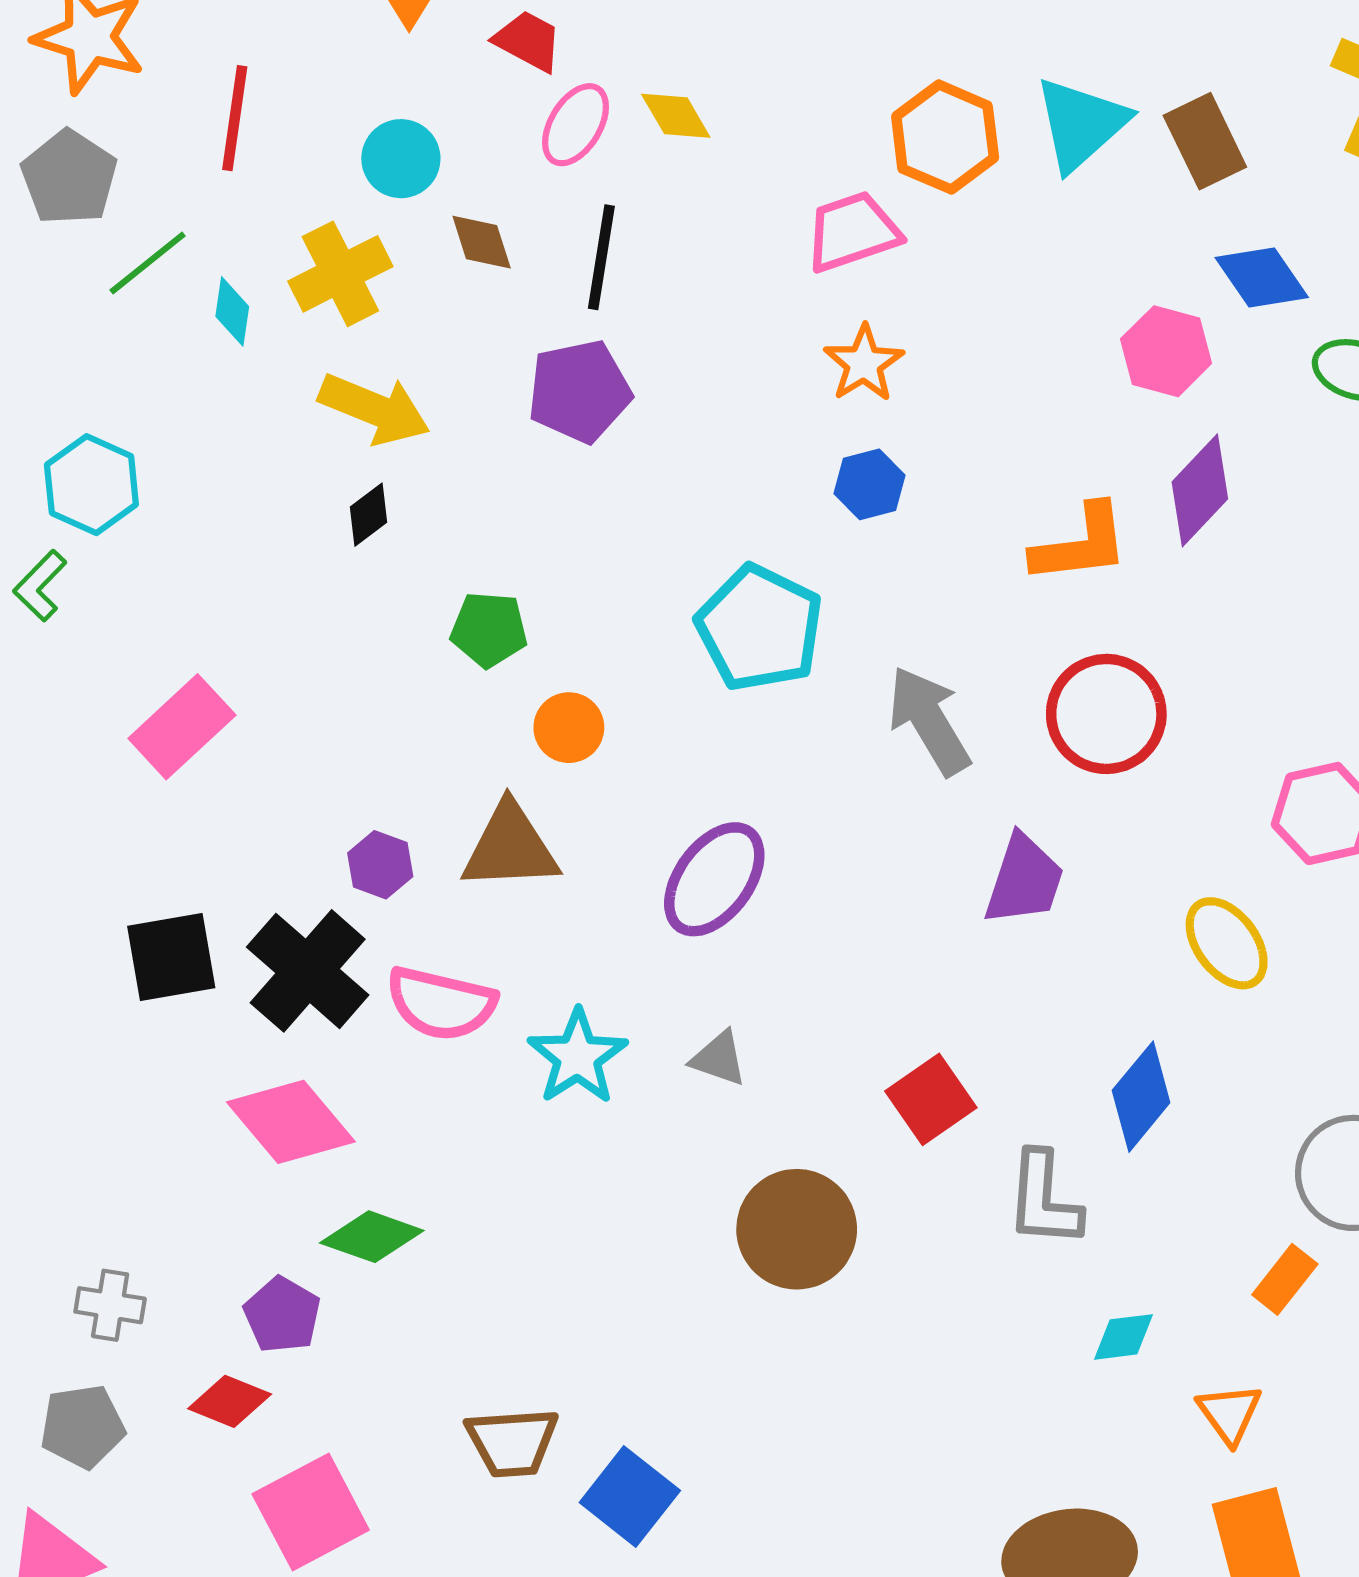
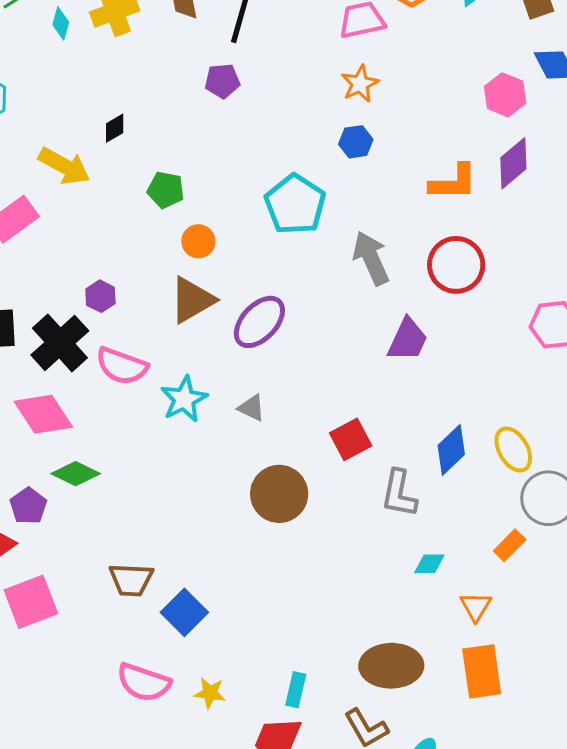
purple pentagon: (579, 391) -> (222, 81), size x0.7
yellow arrow: (374, 409) -> (64, 166), moved
brown triangle: (510, 847) -> (192, 300), moved, turned -34
yellow ellipse: (1227, 943) -> (513, 449), moved

